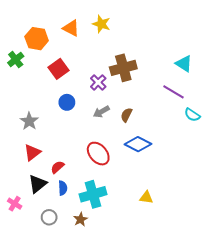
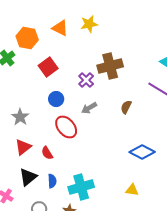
yellow star: (101, 24) -> (89, 24), turned -30
brown semicircle: (126, 115) -> (126, 107), moved
blue diamond: (138, 144) -> (142, 152), moved
red ellipse: (98, 154) -> (66, 127), moved
red semicircle: (57, 167) -> (47, 153), moved, turned -80

